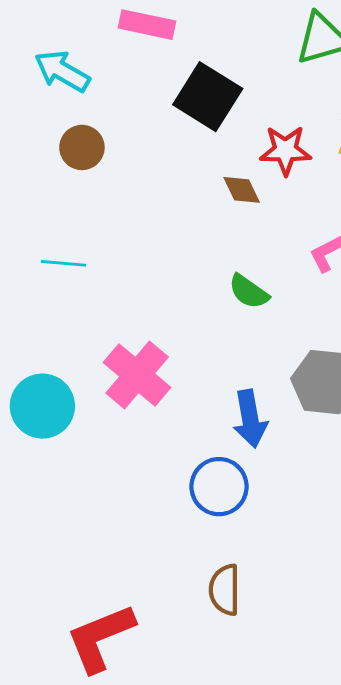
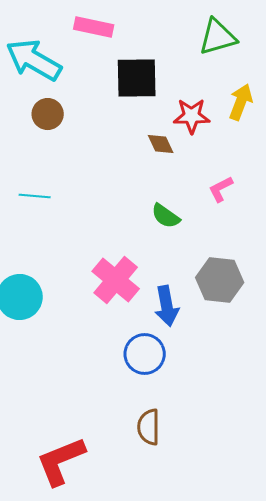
cyan arrow: (62, 71) -> (34, 60), size x1.4
black square: (208, 97) -> (137, 78), turned -33
pink cross: (137, 375) -> (116, 280), moved

